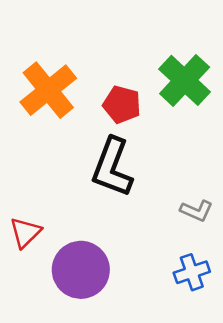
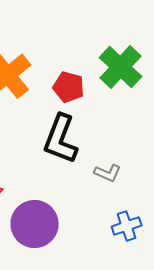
gray L-shape: (197, 211) -> (108, 173), moved

